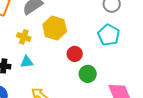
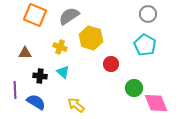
cyan triangle: (27, 62) -> (63, 72), turned 48
green circle: (88, 74) -> (134, 88), moved

